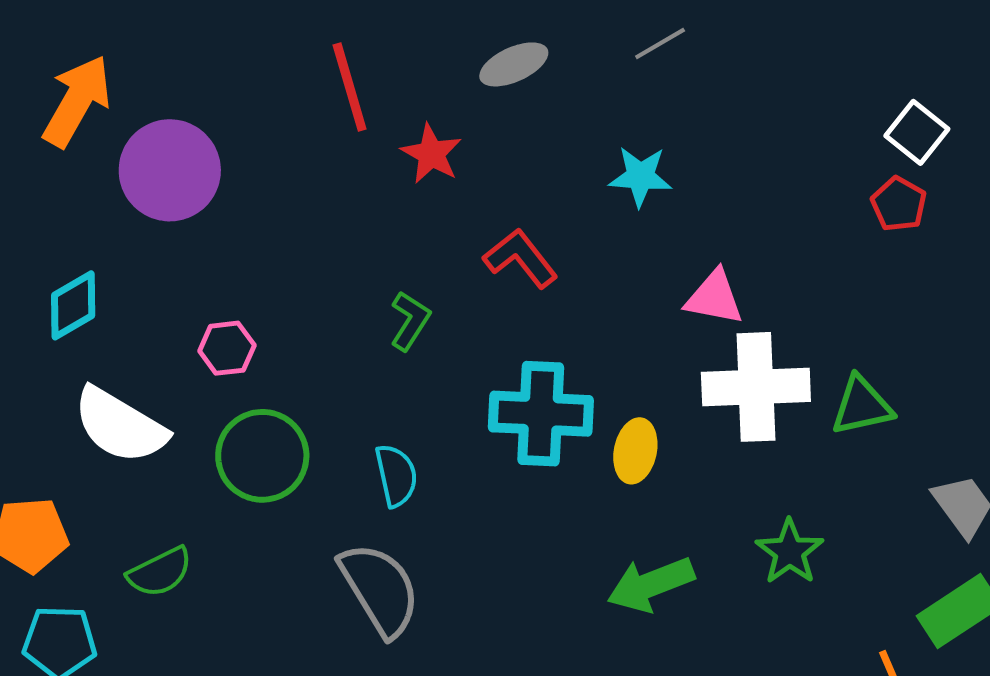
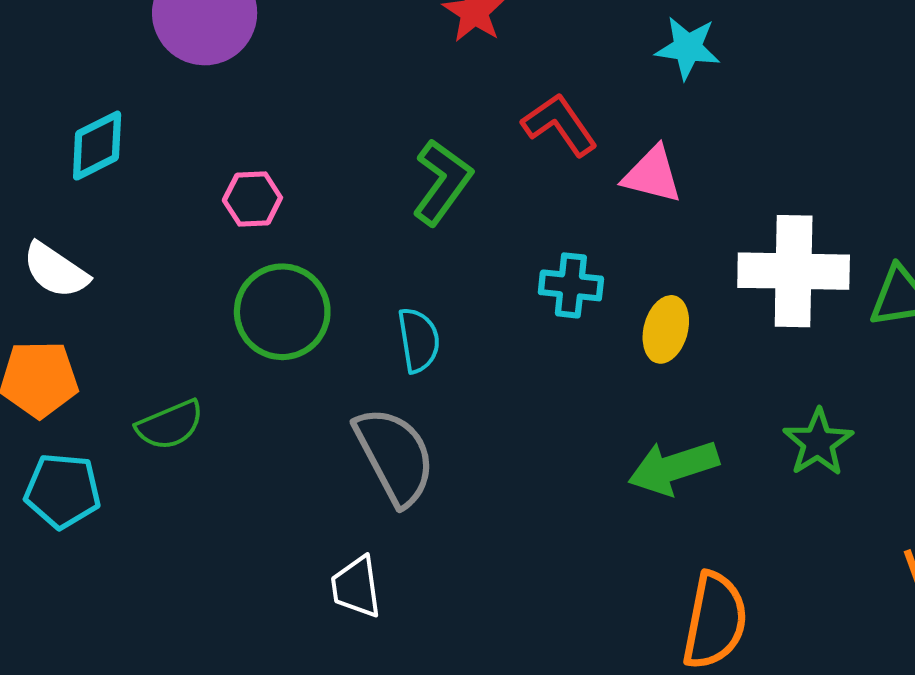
pink triangle: (714, 298) -> (652, 175), moved
green L-shape: (410, 321) -> (442, 182), size x1.4
cyan cross: (541, 414) -> (571, 285), size x0.6
white semicircle: (120, 426) -> (56, 270), moved, size x0.7

